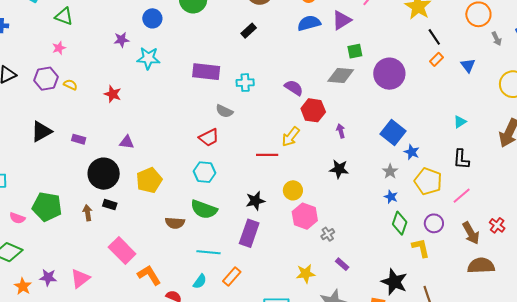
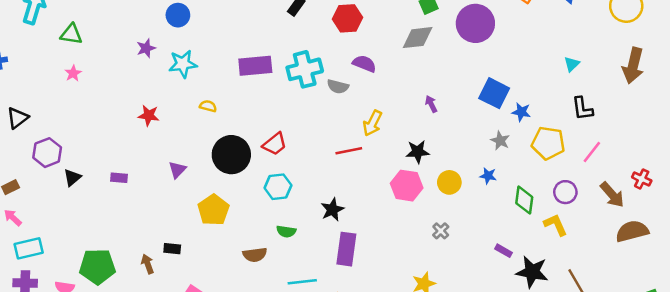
purple hexagon: (46, 79) -> (47, 153), moved
cyan cross: (245, 83) -> (305, 69), size x1.6
yellow semicircle: (70, 85) -> (208, 106), moved
red hexagon: (313, 110) -> (347, 18), moved
gray semicircle: (224, 111) -> (338, 86), moved
black triangle: (41, 131) -> (72, 178), size x0.7
purple triangle: (127, 142) -> (177, 170), turned -42
black star: (339, 169) -> (418, 152), moved
black circle: (104, 174) -> (231, 155), moved
yellow circle: (293, 190) -> (449, 182), moved
blue star: (391, 197) -> (488, 176), moved
black star: (255, 201) -> (332, 210), moved
green semicircle: (204, 209) -> (286, 231), size x0.6
pink hexagon: (305, 216) -> (407, 186), moved
purple rectangle: (342, 264) -> (504, 251), moved

